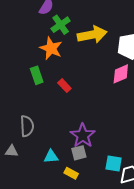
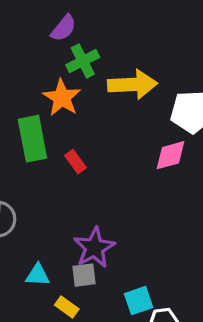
green rectangle: (37, 75) -> (32, 139), size x1.5
cyan square: (114, 164) -> (139, 301), turned -36

